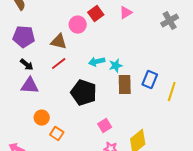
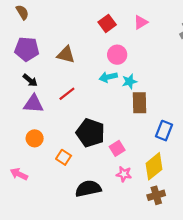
pink circle: (78, 25) -> (117, 55), moved
red line: (59, 64) -> (67, 94), moved
blue rectangle: (150, 80) -> (164, 131), moved
black pentagon: (84, 93) -> (90, 133), moved
orange circle: (42, 118) -> (35, 138), moved

